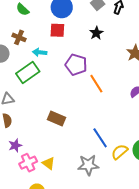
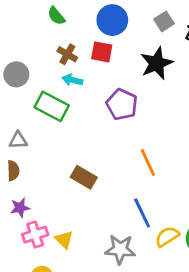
black star: (96, 33) -> (157, 63), size x1.6
brown cross: (19, 37) -> (67, 54), moved
green rectangle: (28, 72) -> (52, 106), turned 55
orange line: (96, 84) -> (148, 163), moved

